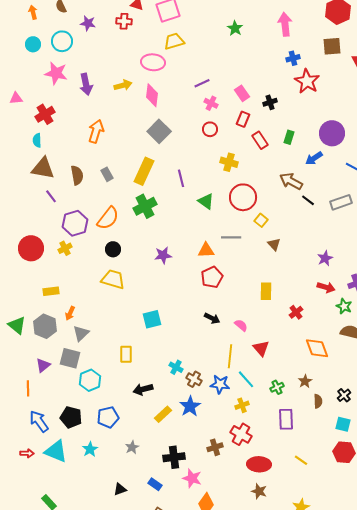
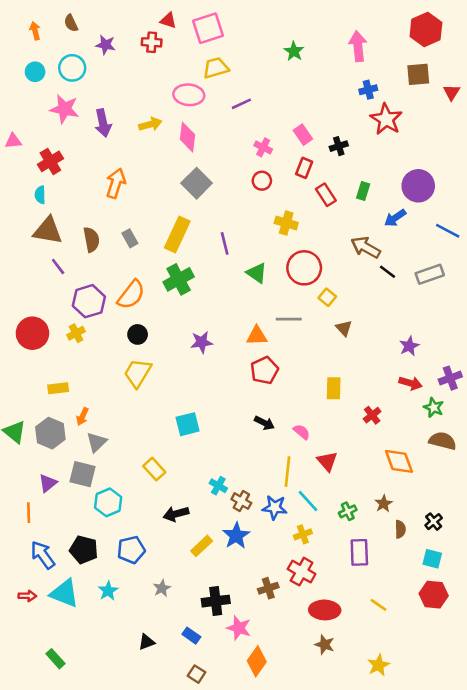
purple line: (202, 83) -> (241, 104), moved
yellow trapezoid: (113, 279) -> (138, 373), turned -75
yellow rectangle: (126, 354) -> (154, 469), turned -42

